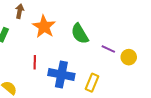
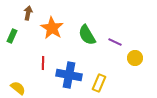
purple line: (108, 49) -> (115, 42), moved

